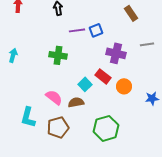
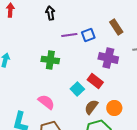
brown rectangle: (131, 13) -> (116, 27), moved
orange circle: (124, 86) -> (114, 108), moved
brown semicircle: (76, 102) -> (91, 107), moved, turned -42

